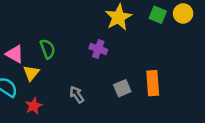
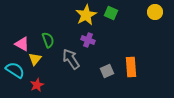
green square: (158, 15) -> (111, 13), moved
yellow star: (118, 17) -> (86, 15), moved
gray arrow: (77, 95) -> (71, 59), moved, size x1.5

